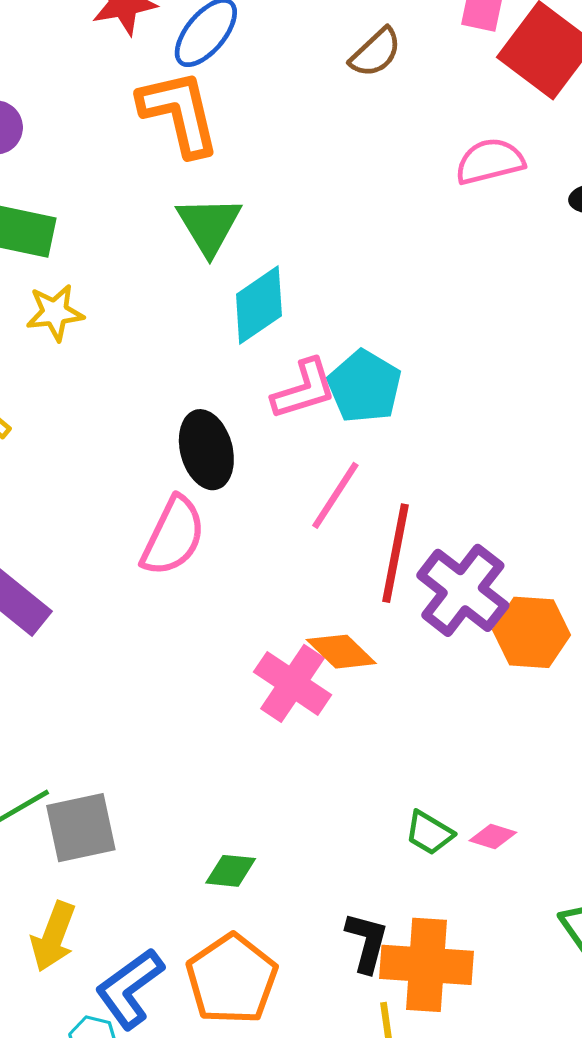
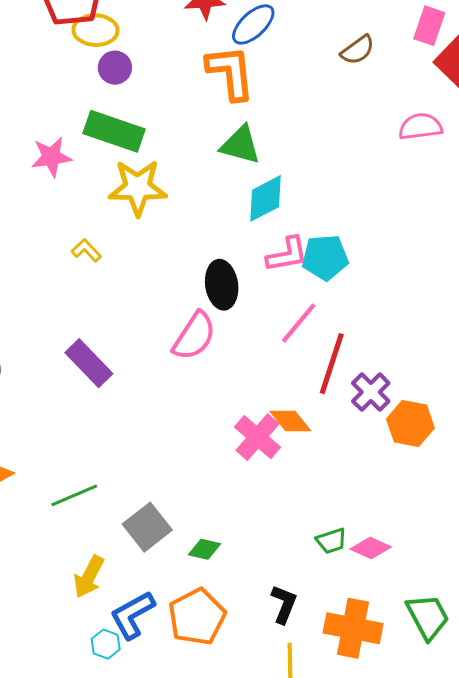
green triangle: (209, 225) -> (240, 145), turned -51
yellow star: (55, 313) -> (138, 188), size x1.6
cyan pentagon: (364, 386) -> (325, 257), turned 30
purple cross: (463, 590) -> (371, 392), size x0.7
gray square: (81, 828) -> (147, 527), moved, turned -33
green trapezoid: (429, 833) -> (331, 541), turned -56
pink diamond: (493, 837) -> (371, 548), size x1.4
orange cross: (426, 965) -> (353, 628), moved

